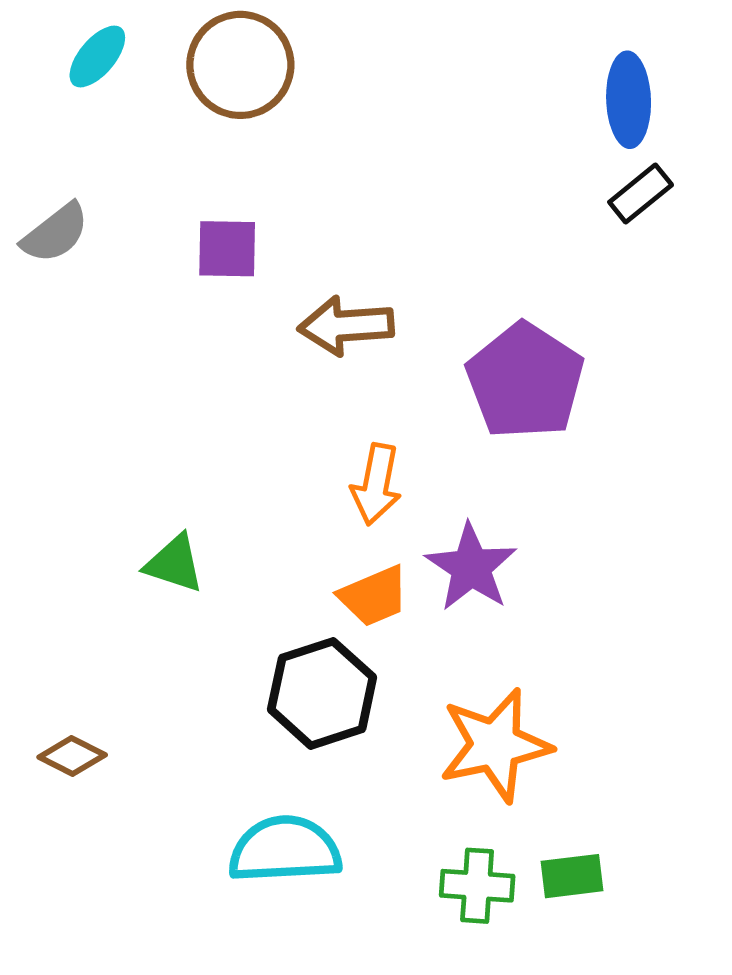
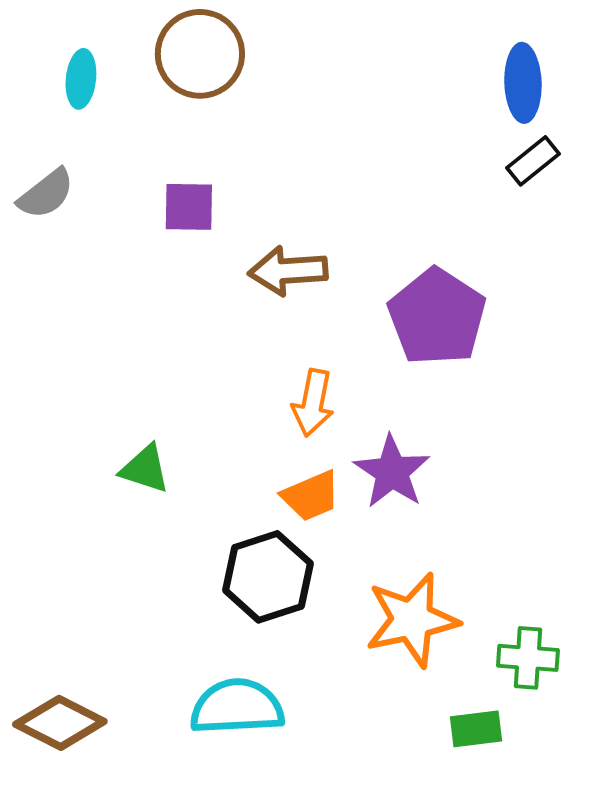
cyan ellipse: (97, 56) -> (81, 79), moved, turned -34
brown diamond: (72, 756) -> (60, 723), moved, size x1.6
green cross: (477, 886) -> (528, 658), moved

